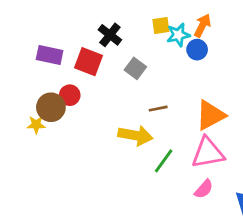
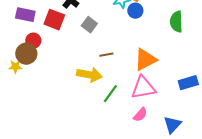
red circle: (70, 95) -> (33, 41), moved

